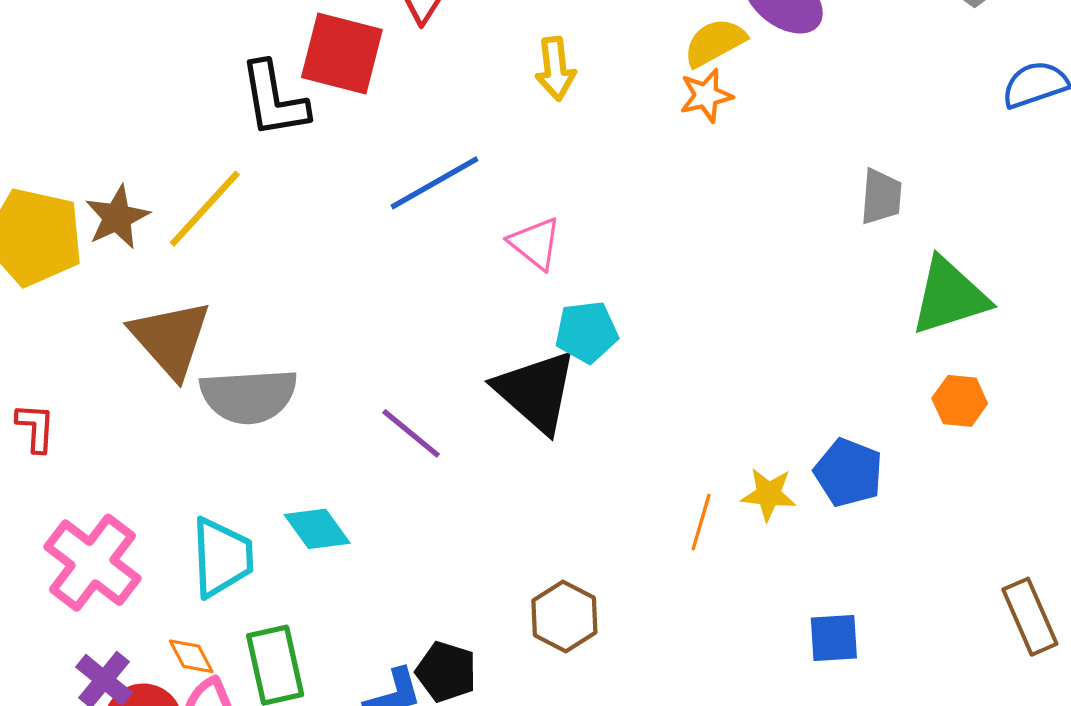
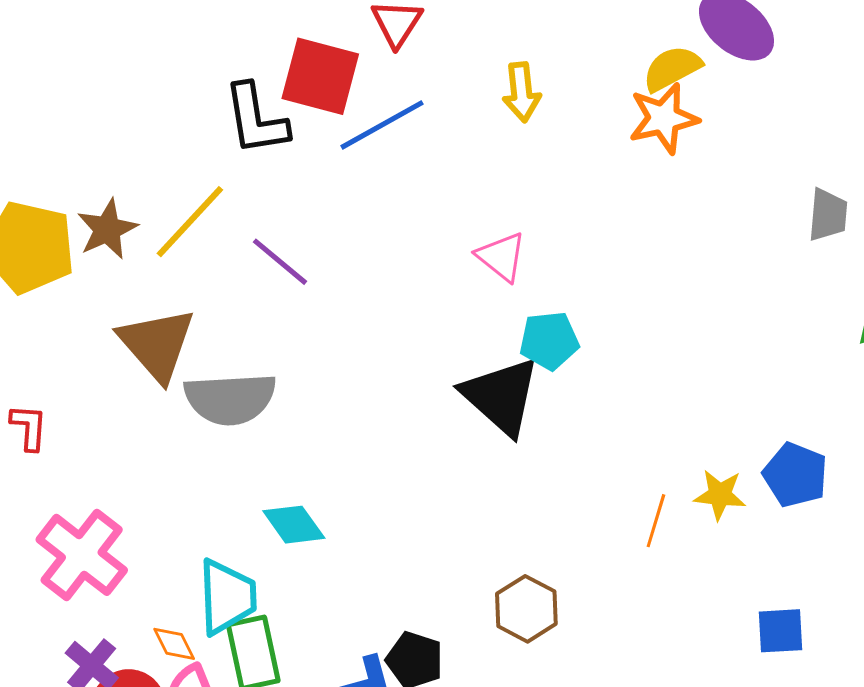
orange star: (706, 96) -> (664, 118), size x1.4
blue line: (434, 183) -> (382, 125), moved
purple line: (411, 433) -> (280, 262), moved
cyan trapezoid: (222, 557) -> (227, 597), moved

